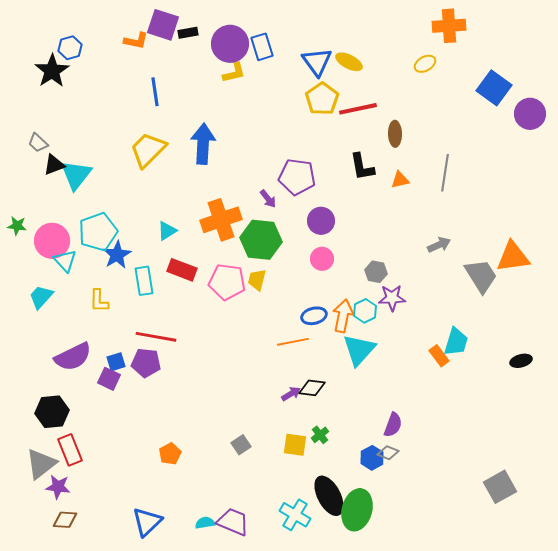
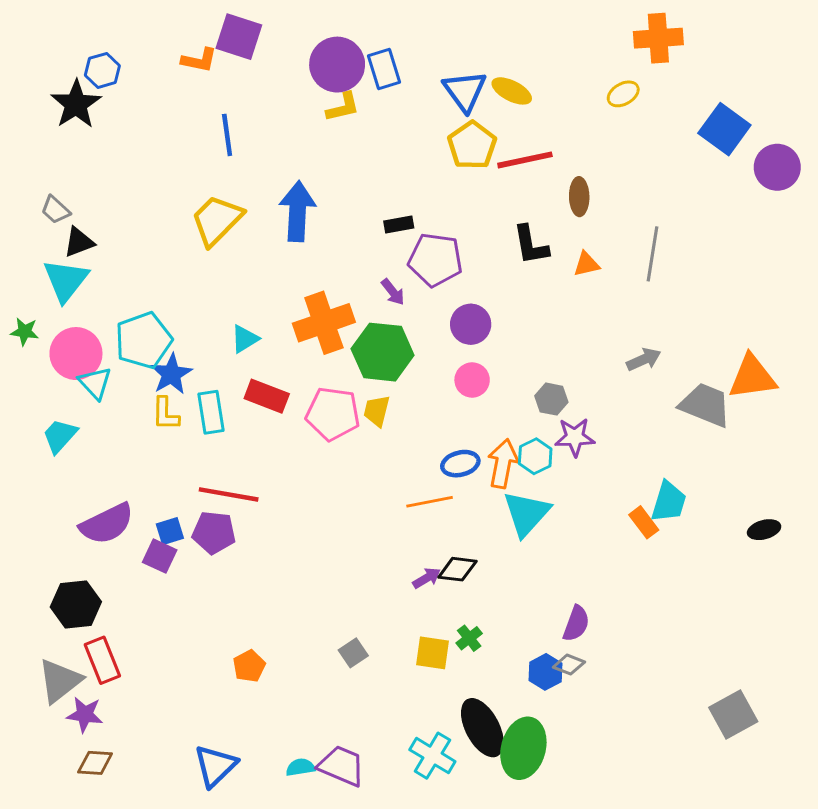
black rectangle: (188, 33) -> (399, 224), moved
cyan triangle: (76, 175) -> (66, 280), moved
gray trapezoid: (481, 276) -> (705, 405), turned -36
yellow L-shape: (99, 301) -> (165, 414), moved

